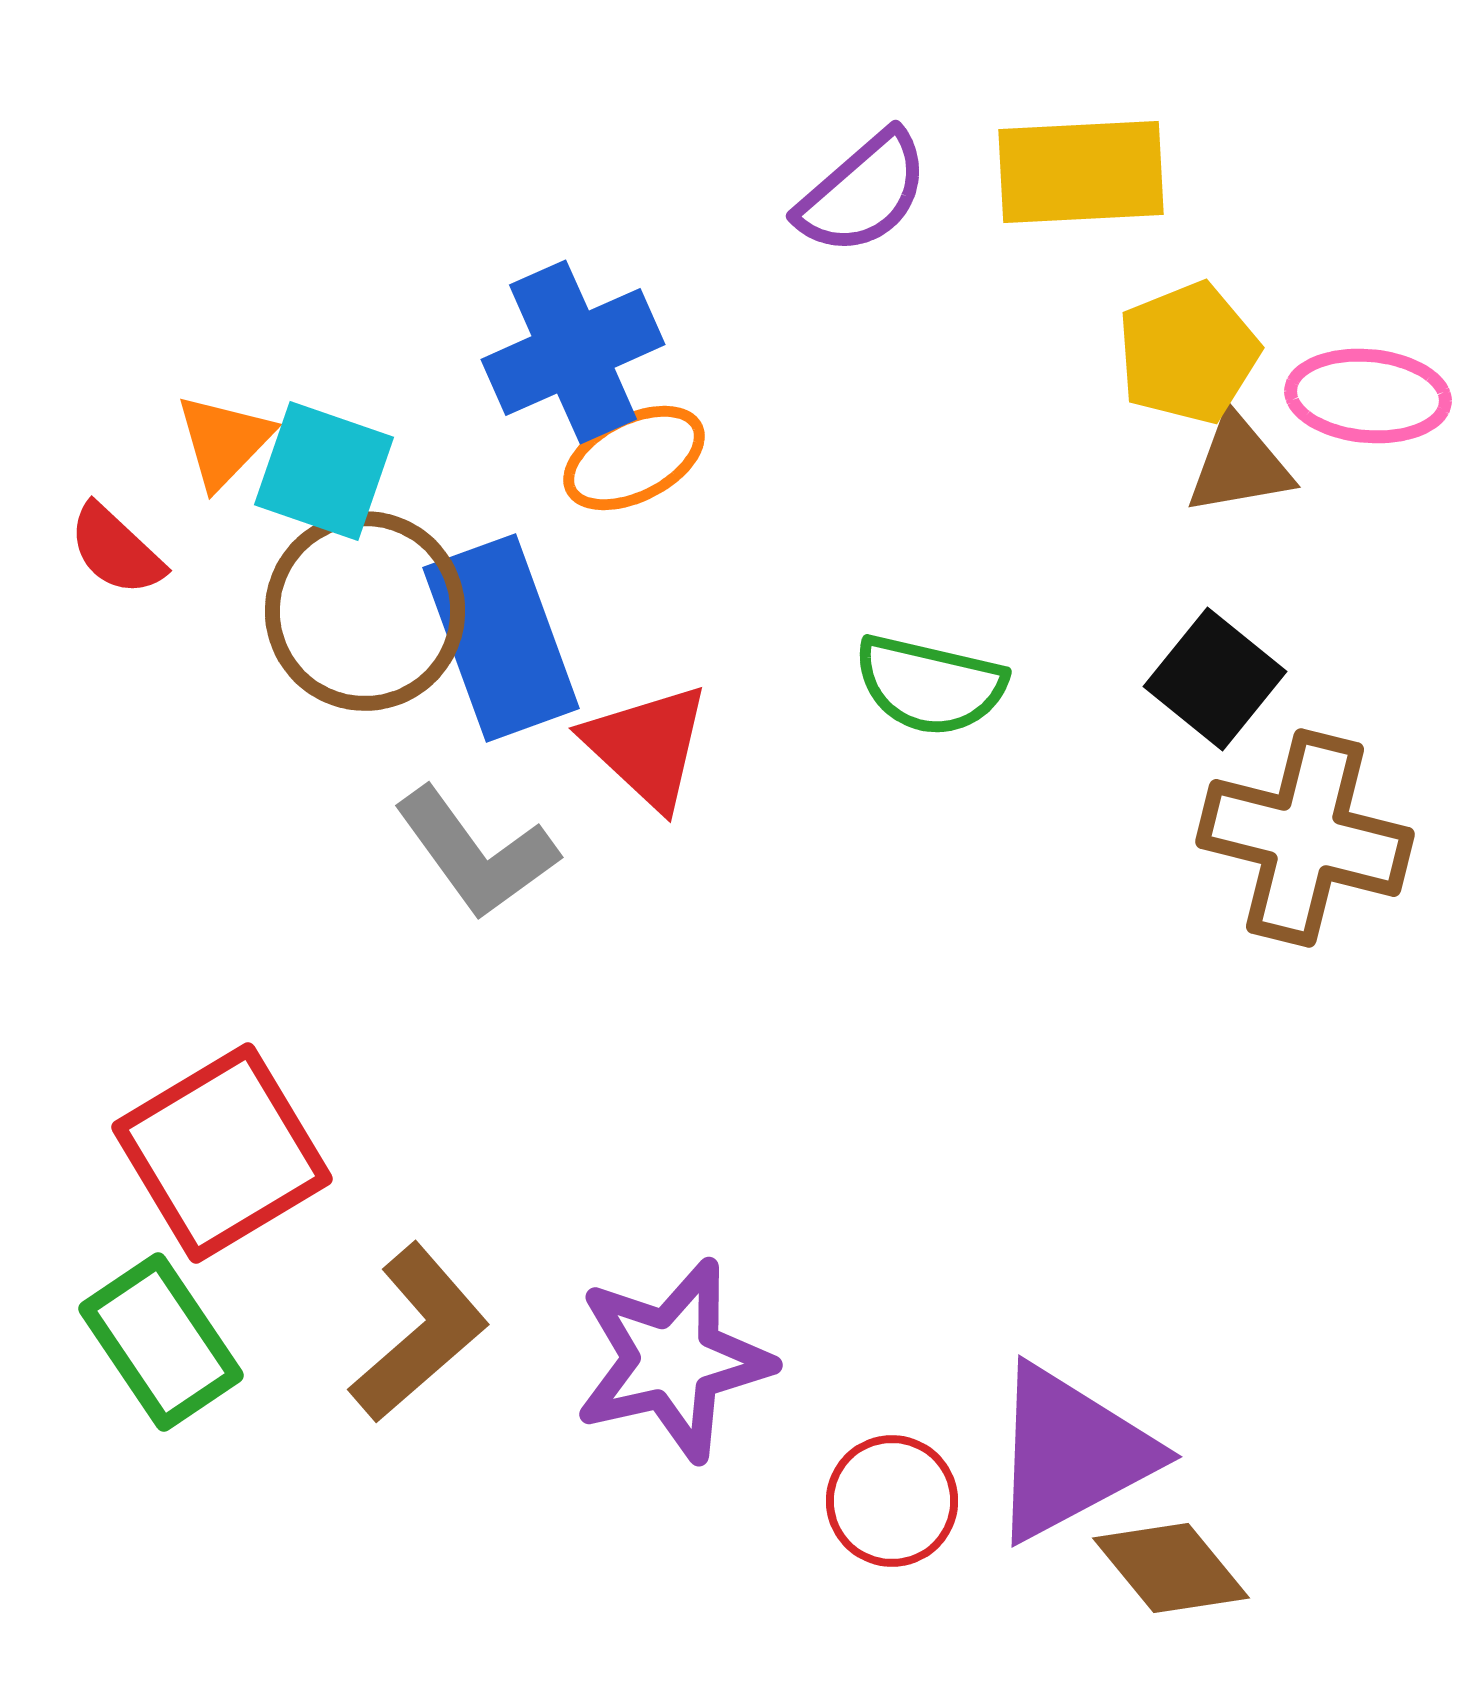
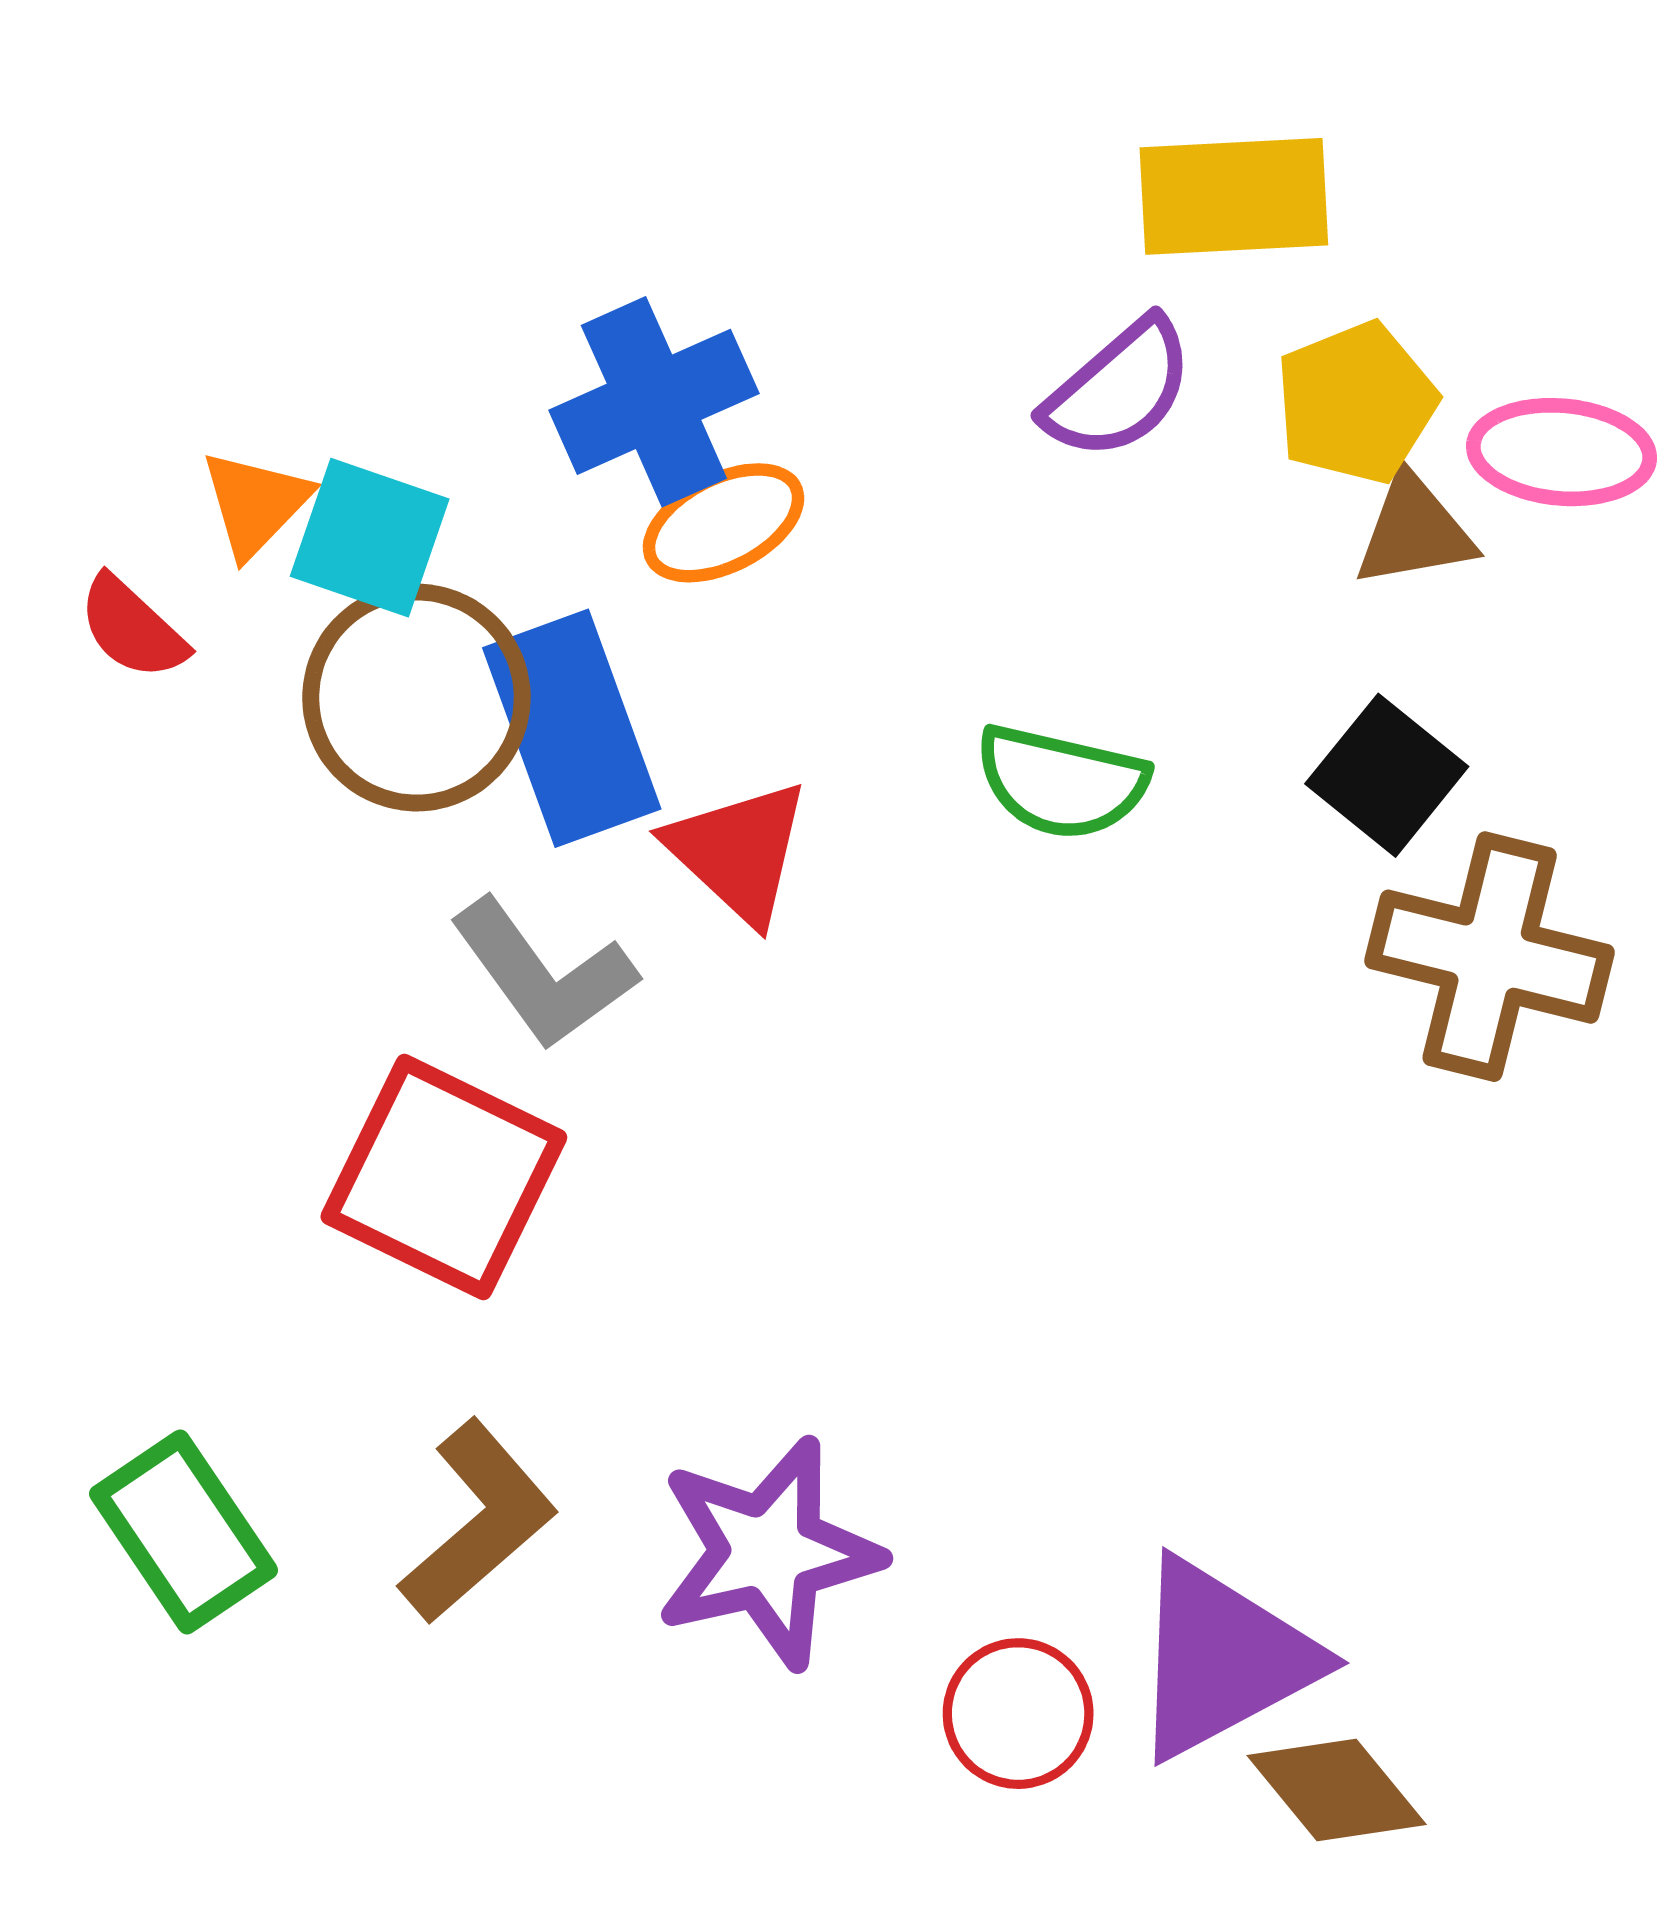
purple semicircle: (863, 193) -> (1119, 389), moved
red square: (222, 1153) -> (444, 1177), moved, turned -33

